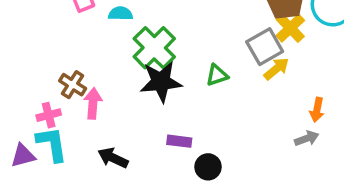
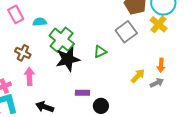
yellow cross: (290, 28) -> (159, 24), moved
yellow arrow: (276, 69) -> (138, 76), moved
brown cross: (73, 85) -> (23, 53), moved

